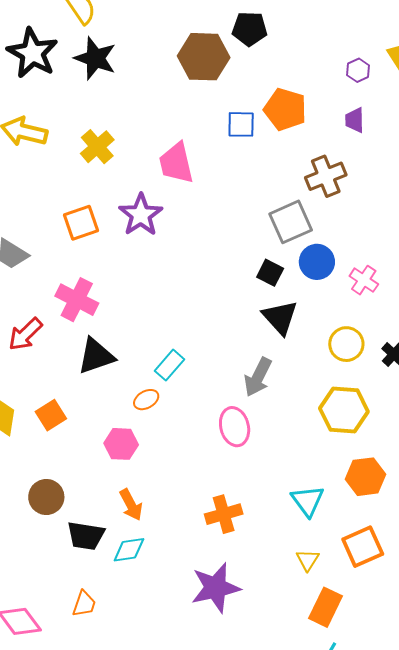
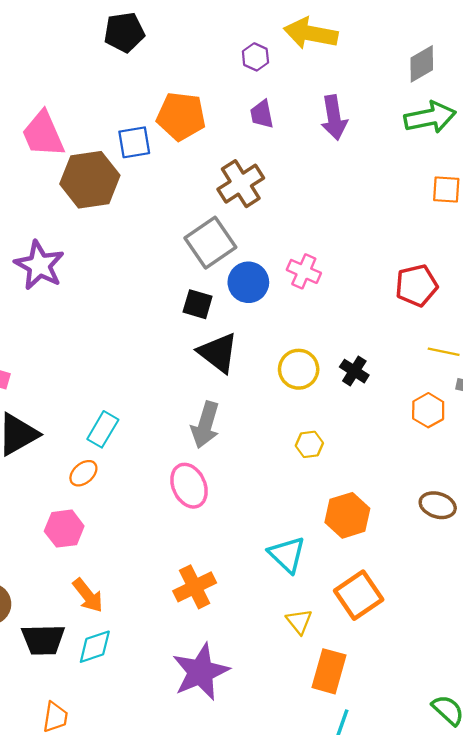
brown hexagon: (204, 57) -> (90, 180), moved
pink trapezoid: (176, 163) -> (43, 134), moved
pink cross: (364, 280) -> (304, 271), moved
yellow hexagon: (344, 410) -> (309, 444), size x0.5

